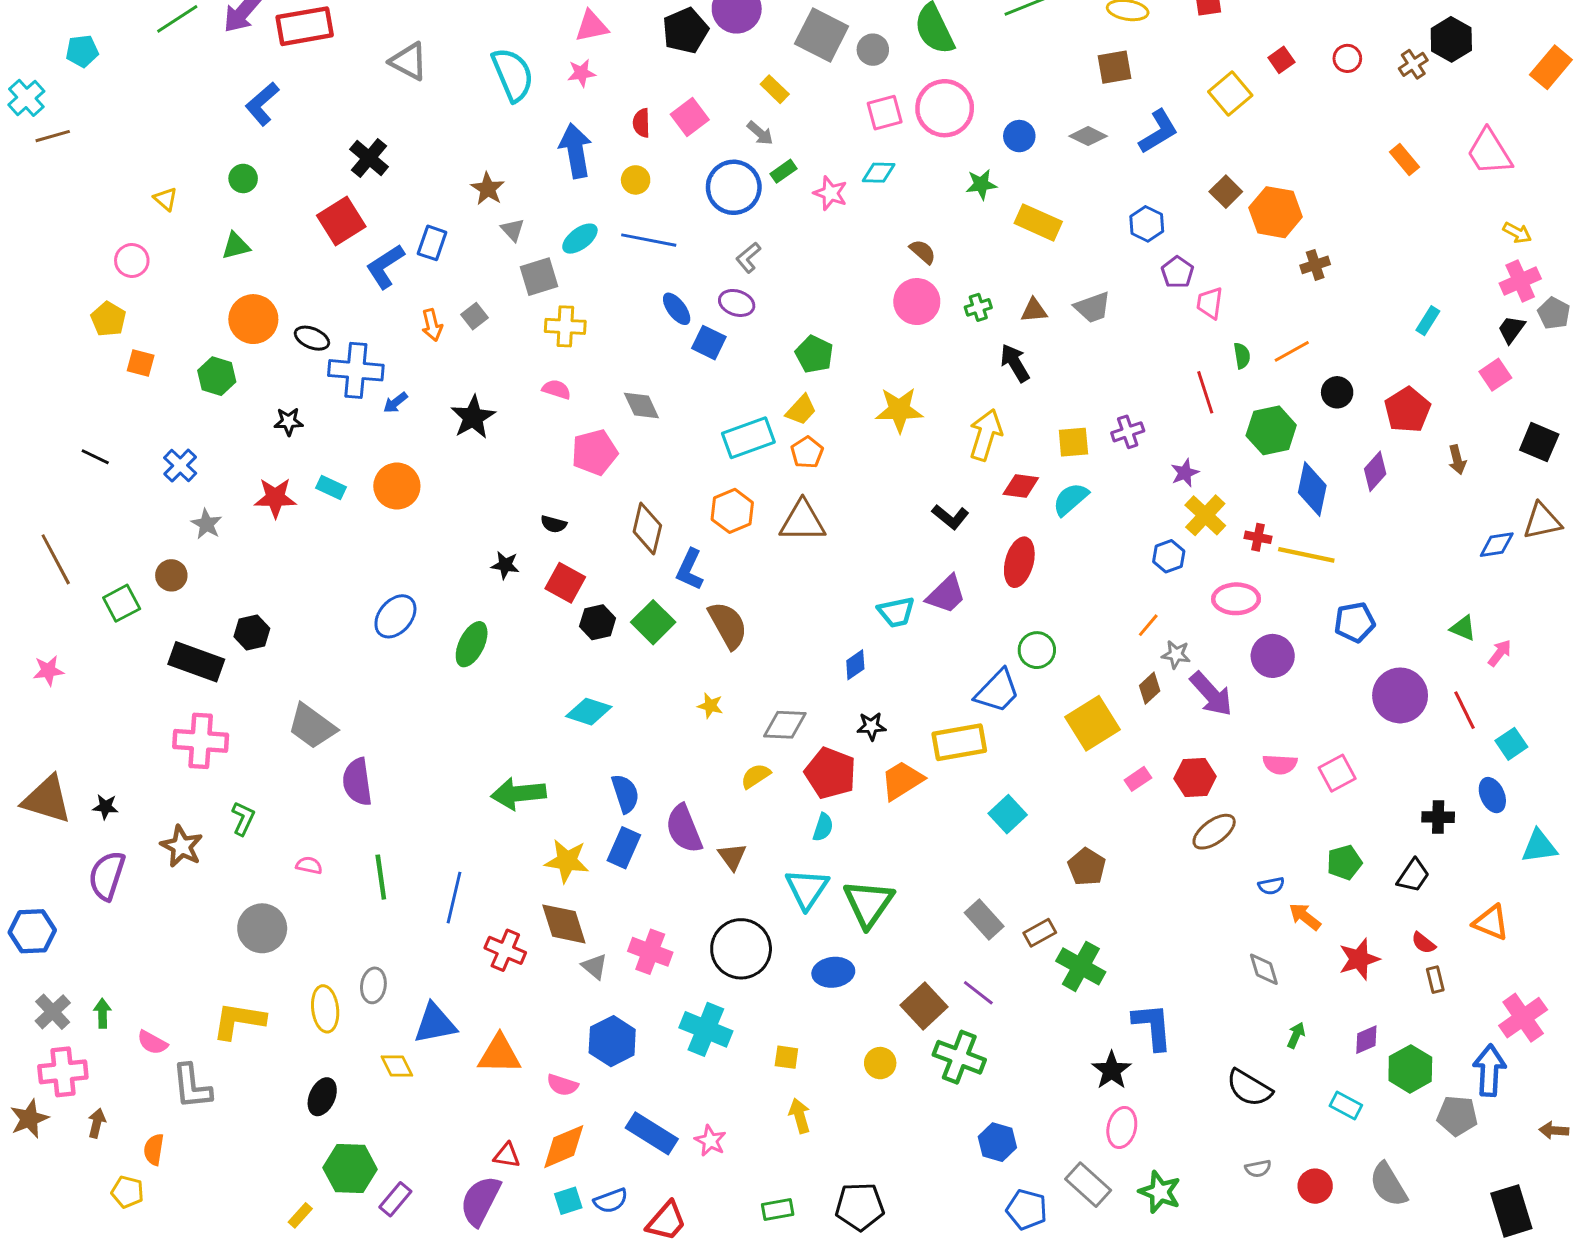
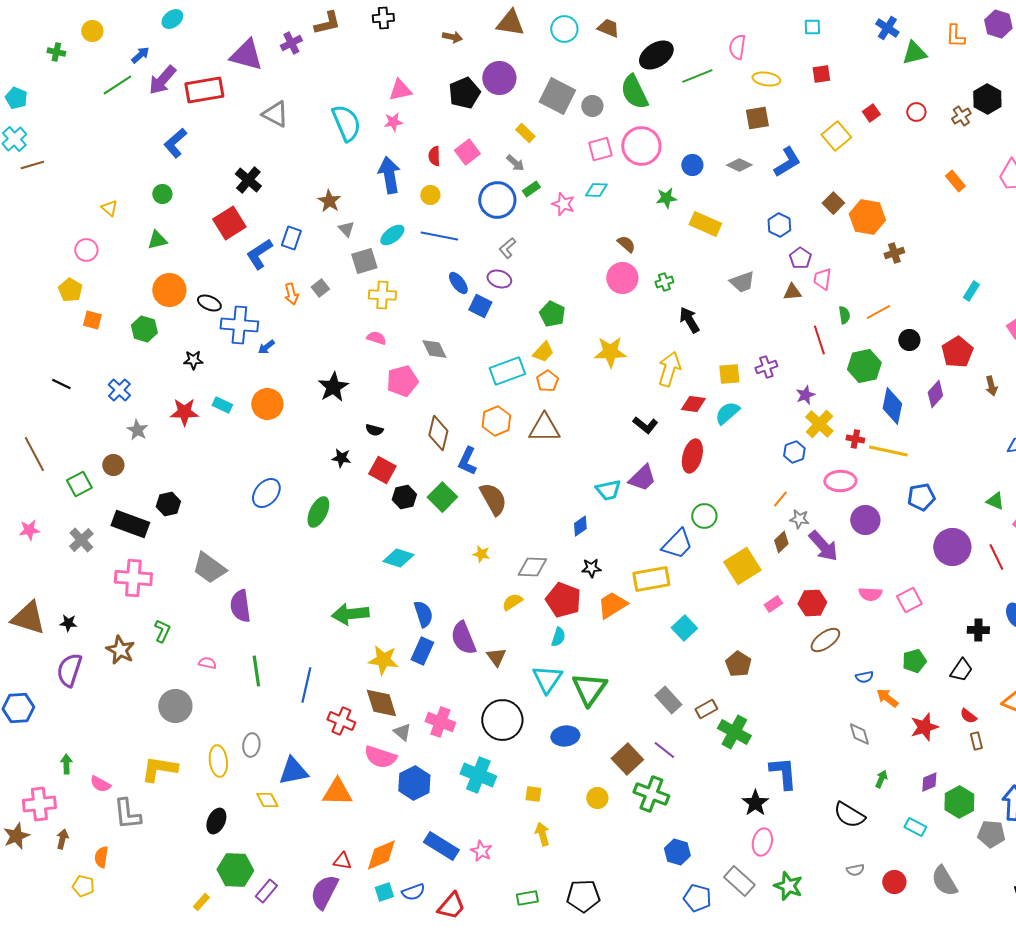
cyan pentagon: (82, 51) -> (16, 98), moved, turned 30
brown triangle: (1034, 310) -> (792, 292), moved
black star: (473, 417) -> (333, 387), moved
gray cross: (53, 1012) -> (81, 540), moved
pink semicircle: (562, 1085) -> (380, 757), moved, size x1.5

